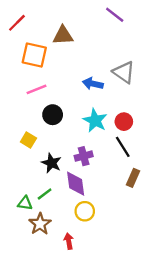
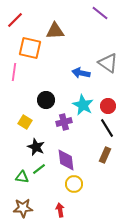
pink line: (37, 89) -> (14, 72), moved, turned -60
purple cross: (84, 156) -> (64, 122), moved
black star: (51, 163) -> (36, 147), moved
brown rectangle: (133, 178) -> (105, 155), moved
brown star: (40, 224) -> (23, 208), moved, turned 30

